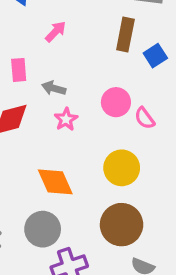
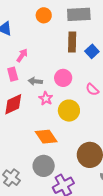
pink arrow: (56, 32) -> (22, 55), moved
pink circle: (116, 102) -> (63, 78), moved
yellow circle: (122, 168) -> (69, 111), moved

